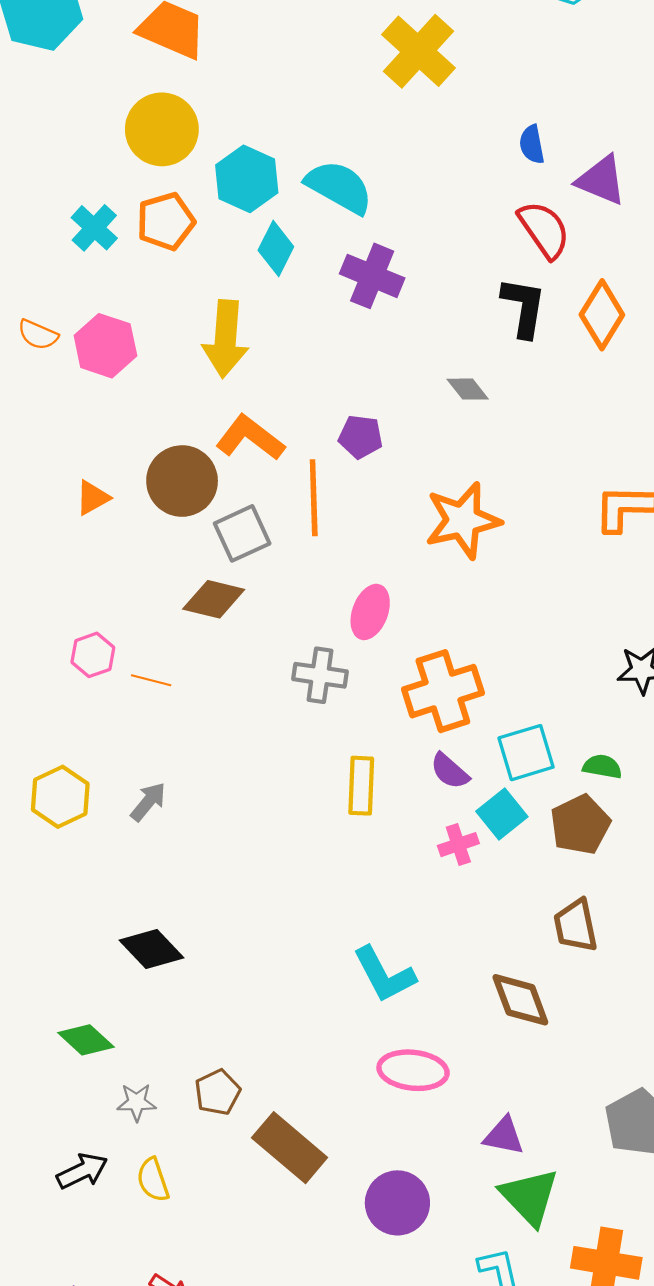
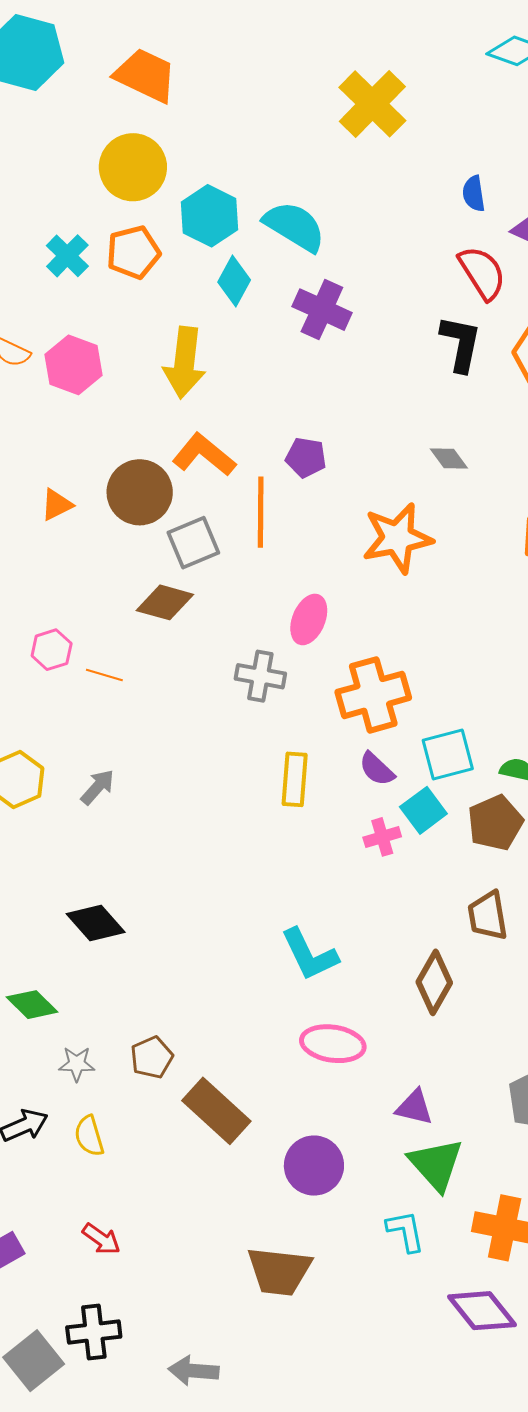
gray diamond: (468, 389) -> (449, 458), moved
brown diamond: (520, 1000) -> (434, 982), turned 48

